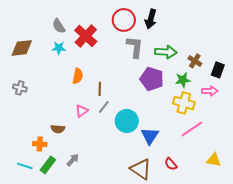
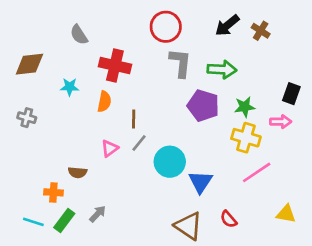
black arrow: (151, 19) -> (227, 25), moved, turned 36
red cross: (86, 36) -> (115, 65), moved, turned -30
cyan star: (59, 48) -> (70, 87), moved
brown cross: (195, 61) -> (261, 31), moved

